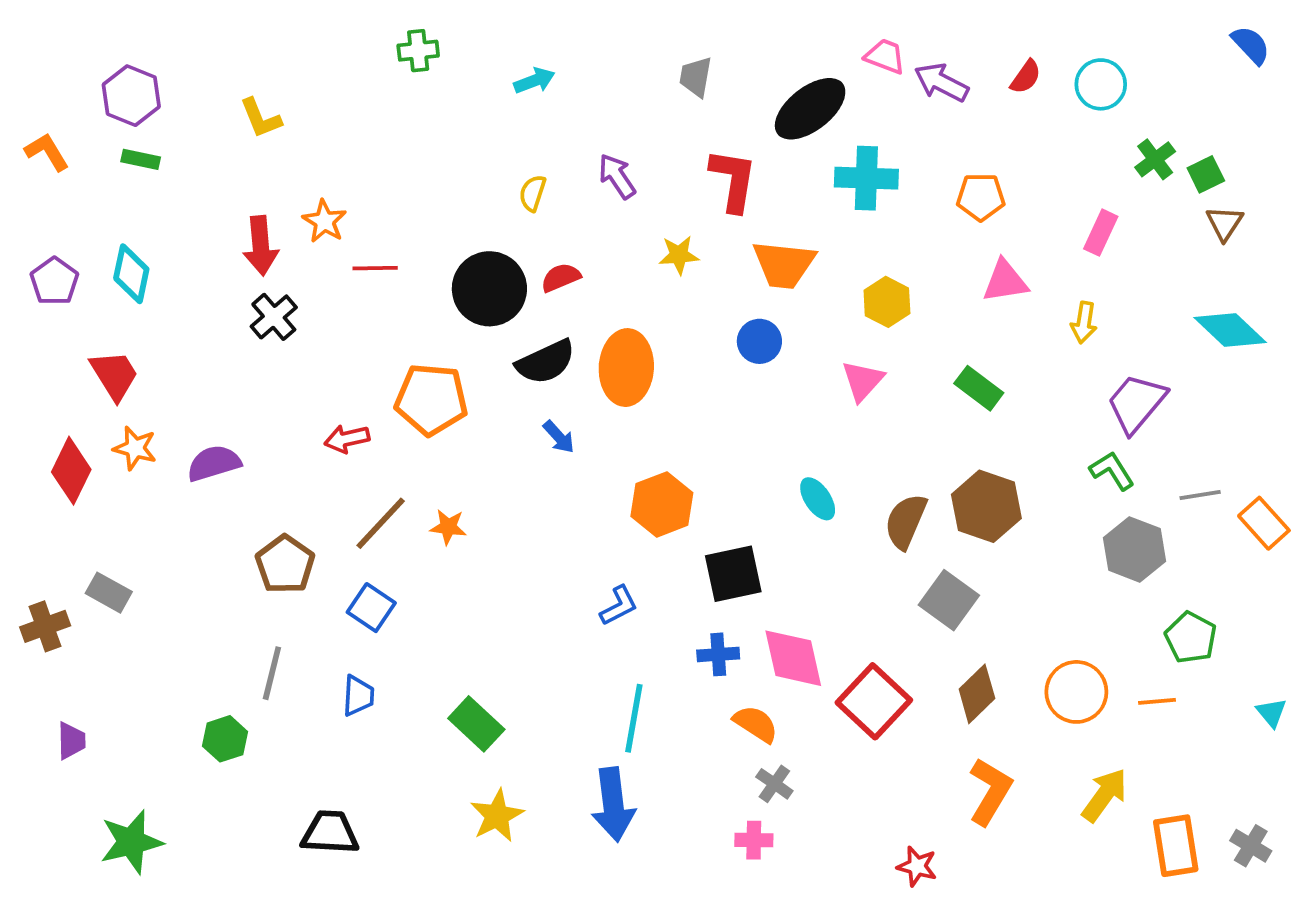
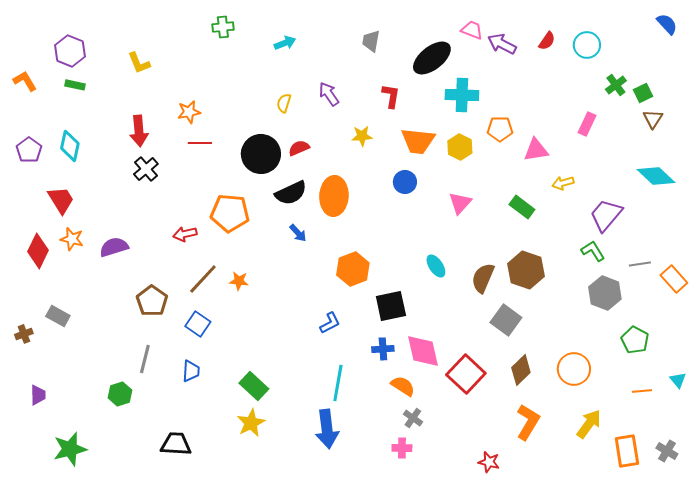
red L-shape: (733, 180) -> (391, 96), size x0.7
orange pentagon: (981, 197) -> (500, 129), moved
orange star: (324, 221) -> (189, 112), moved, turned 30
yellow hexagon: (887, 302) -> (460, 147), moved
yellow arrow: (1084, 323) -> (563, 183), moved, turned 65
brown cross: (45, 626) -> (24, 334), size x0.7
orange line: (1157, 701) -> (642, 391), moved
yellow star: (497, 816) -> (251, 423), moved

